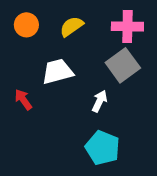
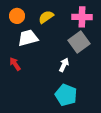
white trapezoid: (58, 72) -> (28, 38), moved

